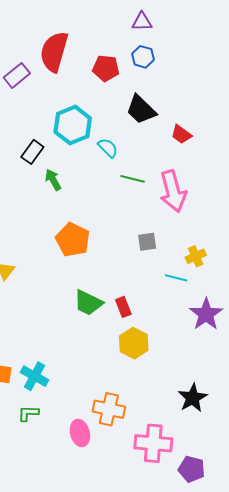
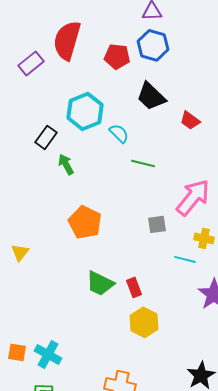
blue hexagon: (143, 57) -> (153, 45), size x1.4
pink arrow: (173, 191) -> (193, 197), moved, turned -126
yellow cross: (196, 256) -> (204, 238), turned 36

